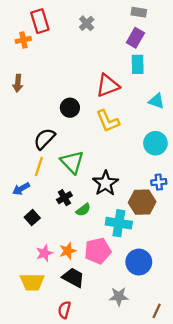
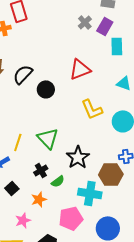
gray cross: (87, 23) -> (85, 22), moved
cyan rectangle: (138, 64) -> (117, 46), moved
yellow L-shape: (108, 121) -> (92, 109), moved
black semicircle: (44, 139) -> (23, 74), moved
orange star: (68, 251) -> (39, 199), moved

